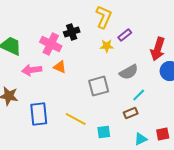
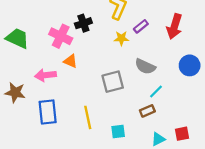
red arrow: (158, 49) -> (174, 26), moved
pink arrow: (32, 70) -> (46, 75), moved
gray semicircle: (129, 72) -> (145, 67), turned 54
yellow line: (76, 119) -> (88, 117), turned 50

